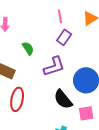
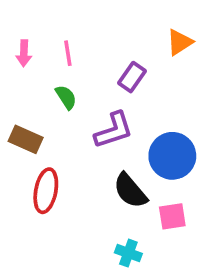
pink line: (60, 16) -> (68, 53), moved

